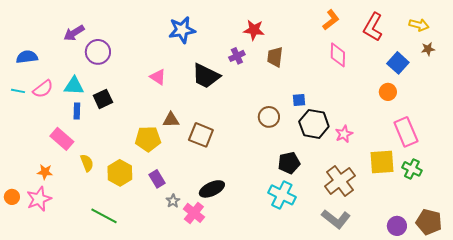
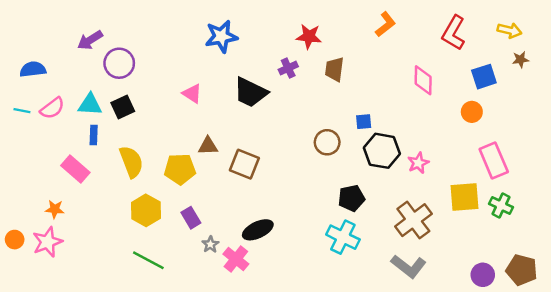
orange L-shape: (331, 20) -> (385, 24), moved
pink diamond: (338, 55) -> (423, 80), moved
blue square: (398, 63) -> (484, 77), turned 30
black square: (103, 99) -> (123, 107), moved
yellow semicircle: (87, 163) -> (131, 162), moved, size x1.5
green line: (104, 216) -> (148, 260), moved

